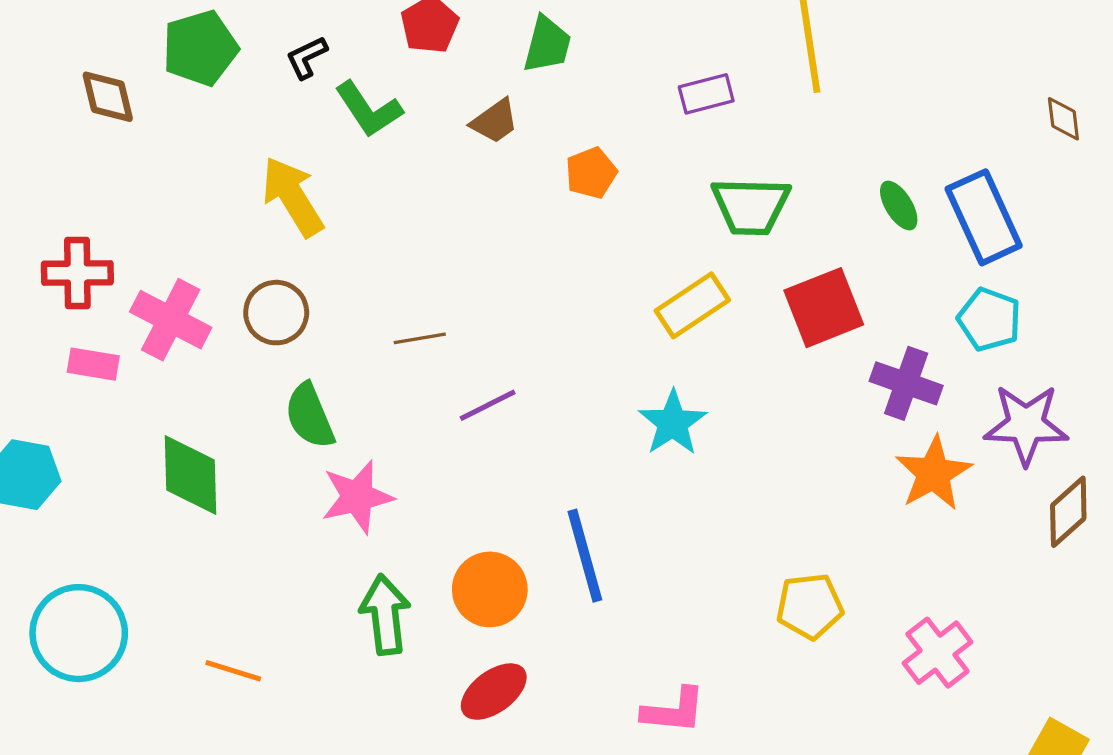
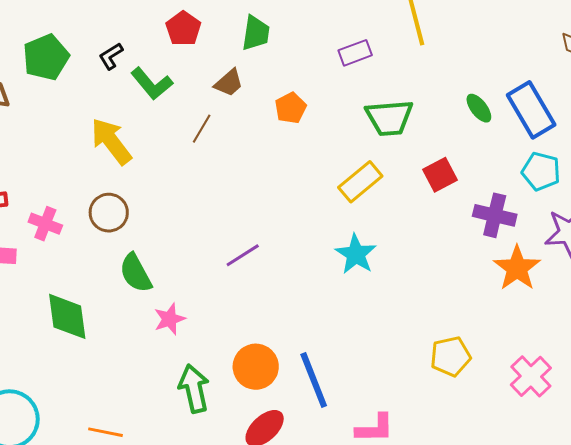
red square: (824, 308) -> (440, 175), size x0.7
pink cross: (171, 320) -> (45, 224), size x0.7
brown line: (420, 338) -> (202, 129), moved, turned -44
pink star: (357, 497) -> (170, 319), size x0.7
blue line: (585, 556) -> (314, 380), moved

